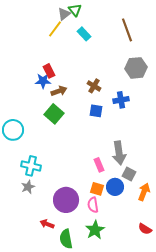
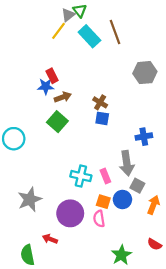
brown line: (127, 30) -> (115, 32), moved
cyan rectangle: (84, 34) -> (89, 36), size x1.5
brown cross: (94, 86) -> (100, 102), moved
blue cross: (121, 100) -> (144, 137), moved
cyan cross: (31, 166) -> (81, 176), moved
gray star: (28, 187) -> (30, 199), size x1.6
green star: (95, 230) -> (121, 255), moved
green semicircle: (66, 239) -> (28, 255), moved

